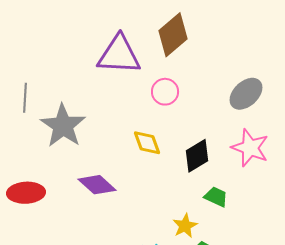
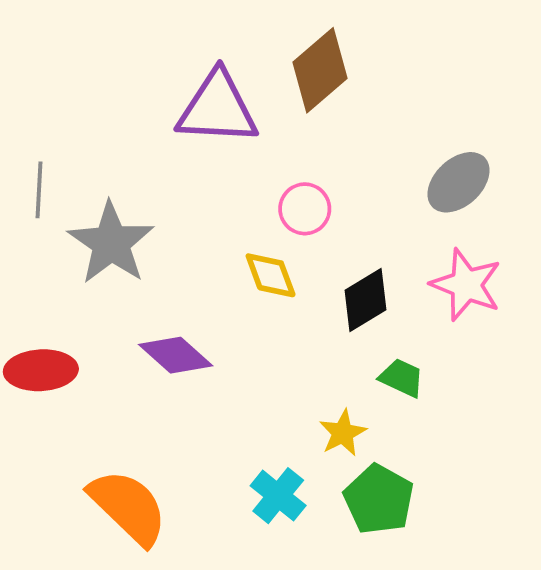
pink circle: (165, 92) -> (305, 209), moved

